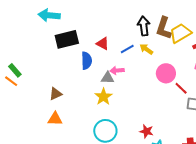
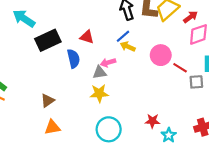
cyan arrow: (49, 15) -> (24, 18), turned 40
blue line: (127, 49) -> (123, 36), moved
yellow arrow: (146, 49) -> (128, 47), moved
yellow star: (103, 97) -> (99, 93), turned -30

